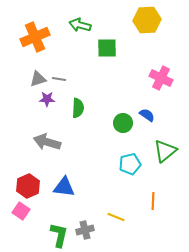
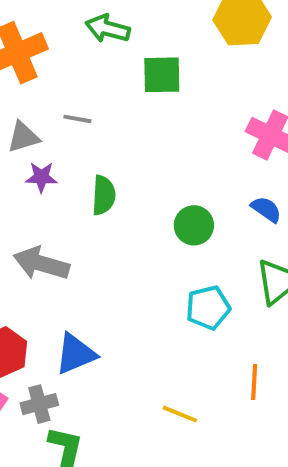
gray line: (59, 79) -> (77, 119), moved
blue semicircle: (147, 115) -> (266, 209), moved
blue triangle: (64, 187) -> (75, 354), turned -30
gray cross: (85, 230) -> (39, 404), moved

